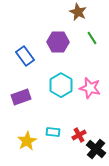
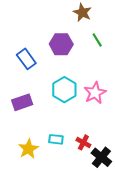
pink star: (90, 88) -> (95, 93), turned 30
red cross: (79, 135) -> (83, 142), turned -32

